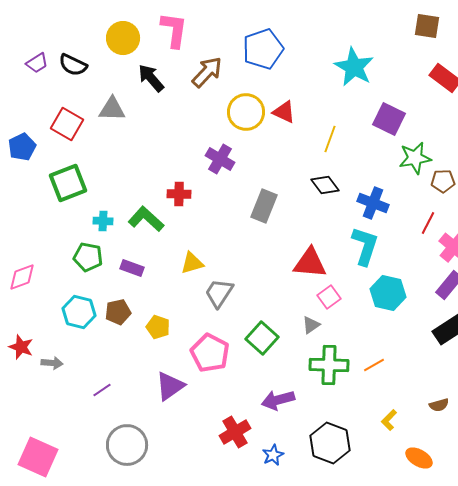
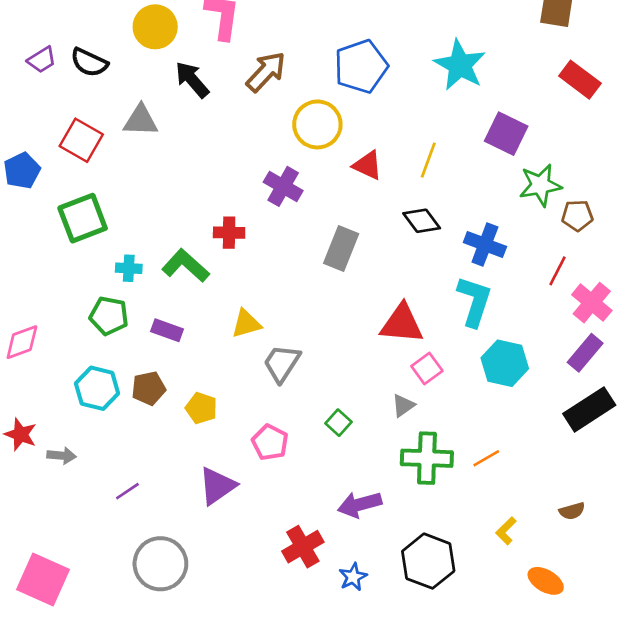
blue pentagon: (263, 49) -> (361, 66), moved
red triangle: (284, 112) -> (368, 165), moved
green square: (262, 338) -> (339, 423), size x0.6
pink pentagon: (210, 353) -> (270, 442), size x0.7

